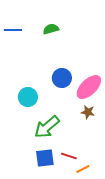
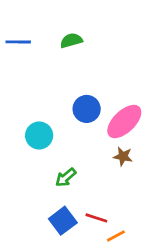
green arrow: (47, 127) -> (66, 177), size x0.6
blue square: (45, 158) -> (63, 221), turned -30

